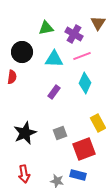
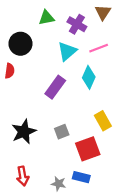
pink line: (82, 56) -> (99, 48), moved
cyan triangle: (54, 59) -> (67, 51), moved, turned -42
purple rectangle: (54, 92) -> (55, 87), size x1.5

